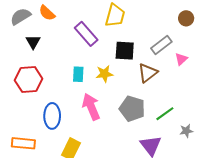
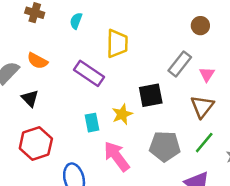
black square: (125, 51) -> (151, 95), moved
brown triangle: (148, 73) -> (202, 107), moved

